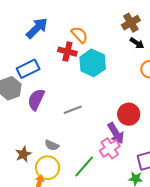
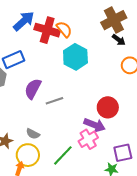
brown cross: (131, 23) -> (114, 20), size x1.4
red cross: (67, 52) -> (47, 30), moved, size x1.4
purple semicircle: (36, 100) -> (33, 89), moved
purple arrow: (116, 133) -> (95, 125), turned -40

